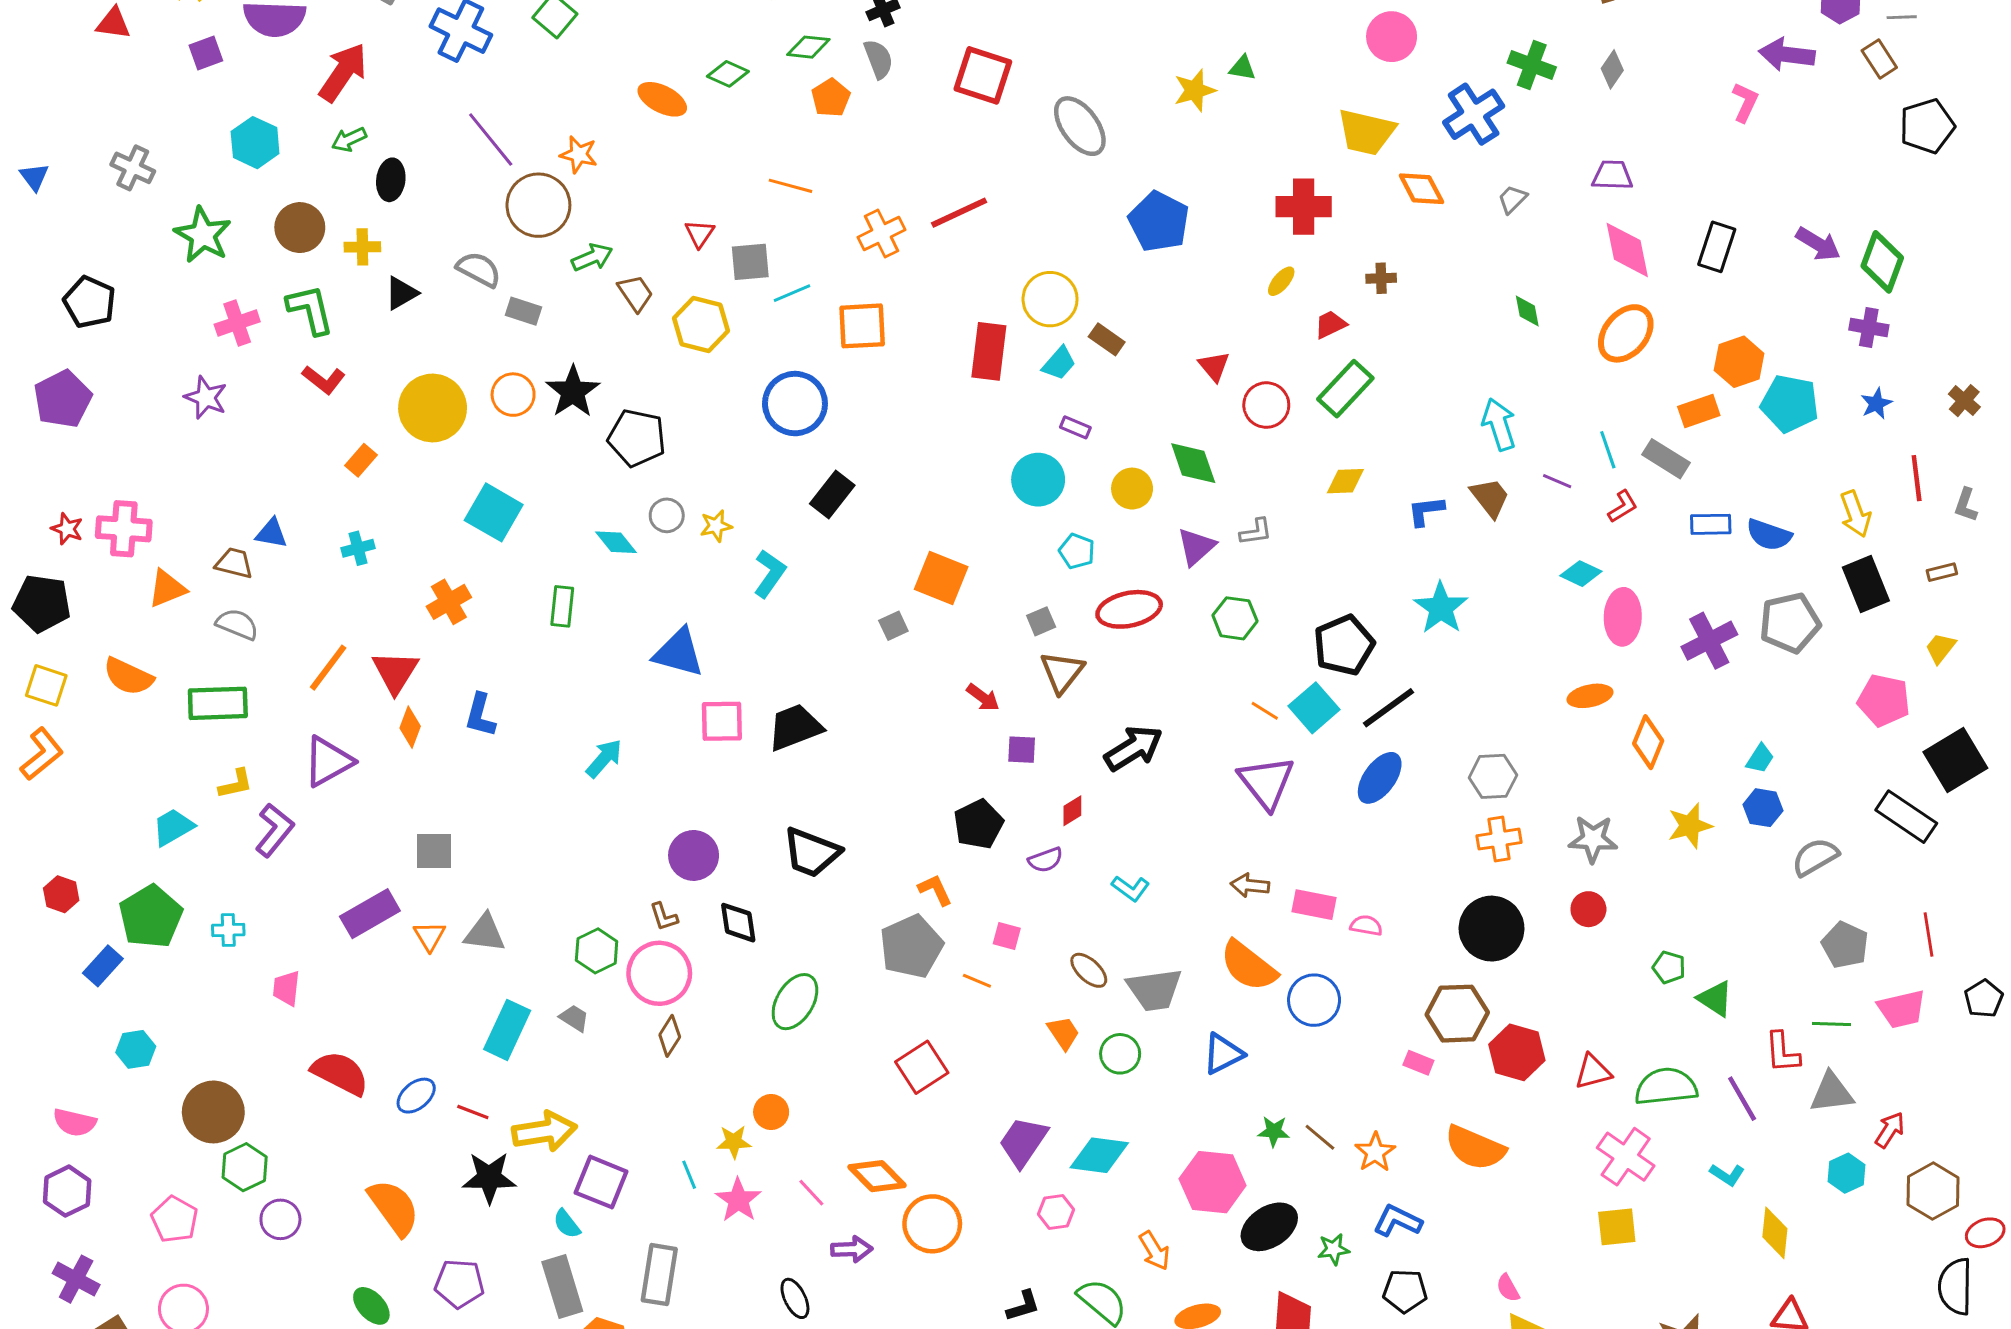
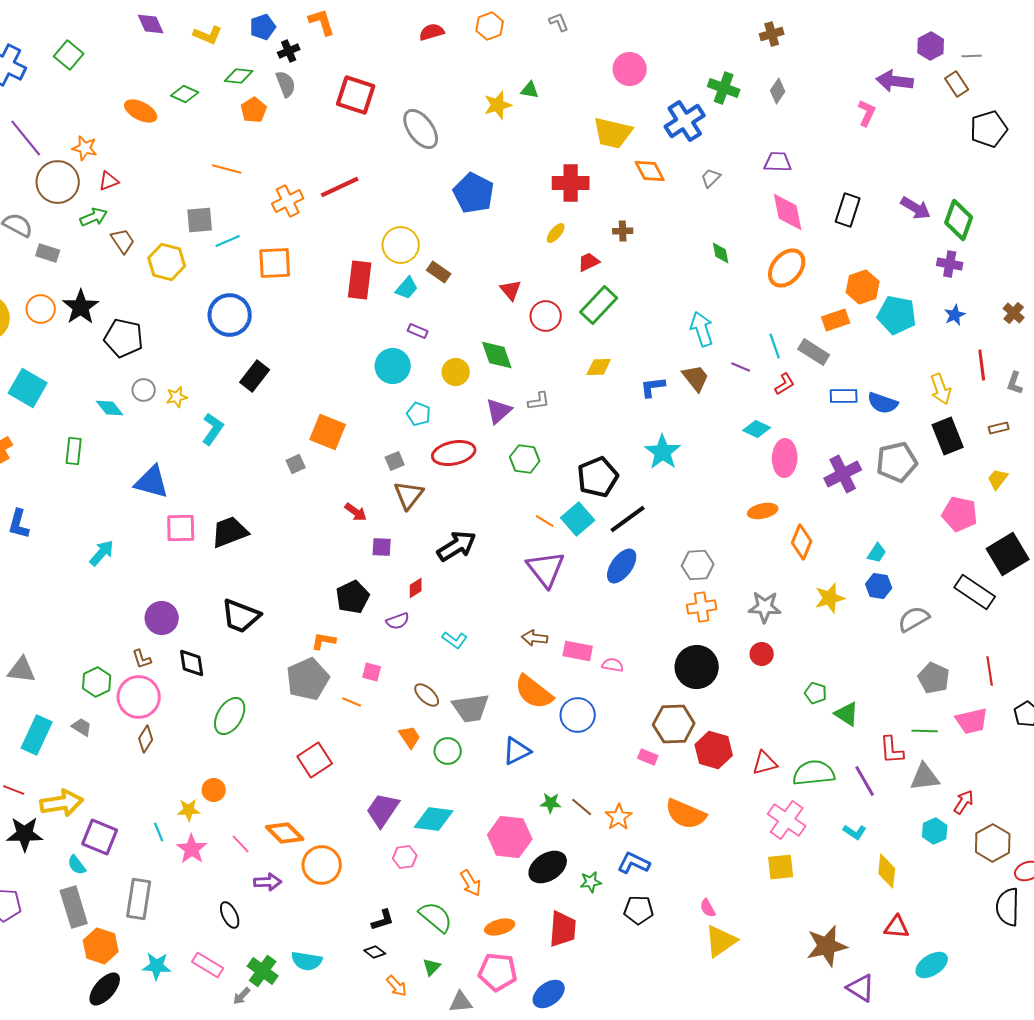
red triangle: (700, 234) -> (109, 181), moved, turned 35
orange L-shape: (935, 890) -> (324, 641), turned -55

